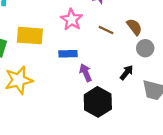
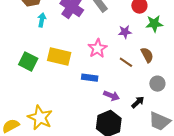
brown semicircle: (134, 27) -> (147, 55), moved
purple arrow: (86, 73) -> (111, 96), moved, turned 126
yellow star: (19, 80) -> (40, 118), moved, turned 30

